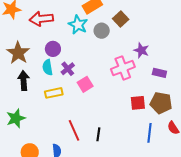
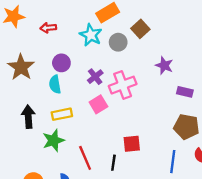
red arrow: (41, 19) -> (48, 28), size x0.6
pink cross: (123, 68) -> (123, 85), moved
purple cross: (68, 69) -> (95, 77), moved
black arrow: (24, 81) -> (28, 117), moved
red square: (138, 103) -> (132, 144), moved
green star: (16, 118) -> (53, 140), moved

